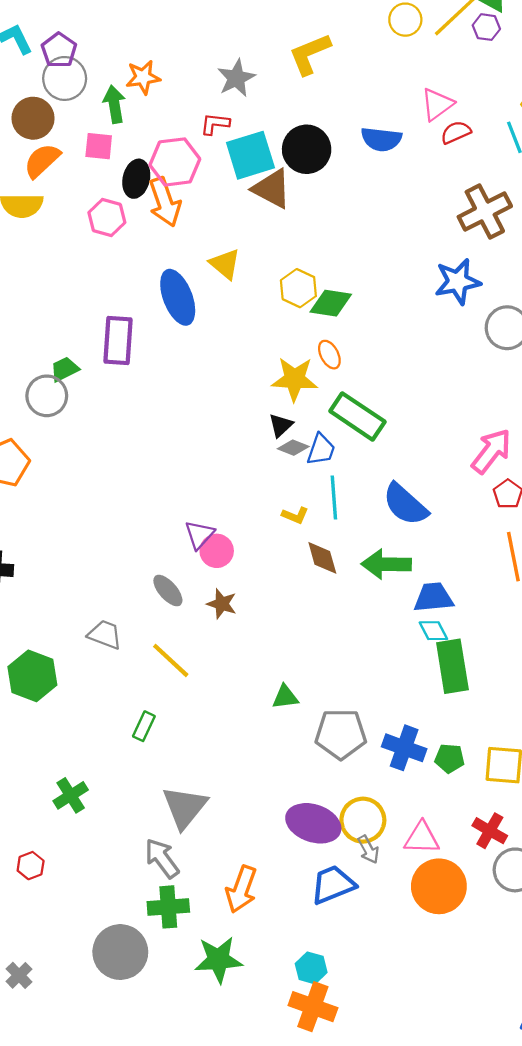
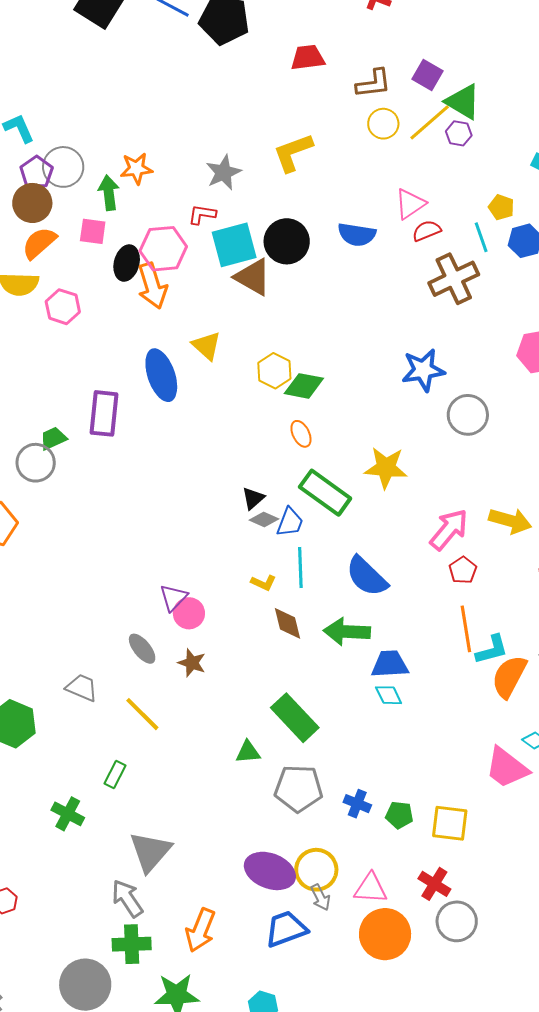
purple pentagon: (59, 50) -> (36, 172), moved
brown cross: (485, 211) -> (454, 279), moved
pink hexagon: (107, 217) -> (63, 307), moved
yellow star: (295, 379) -> (386, 468), moved
green rectangle: (452, 666) -> (295, 718), moved, turned -36
blue cross: (404, 748) -> (357, 804), size x0.7
green cross: (71, 795) -> (68, 814), moved, turned -32

